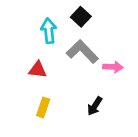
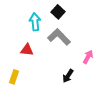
pink arrow: (113, 67) -> (88, 57), moved, turned -64
yellow rectangle: (43, 107) -> (14, 77), moved

